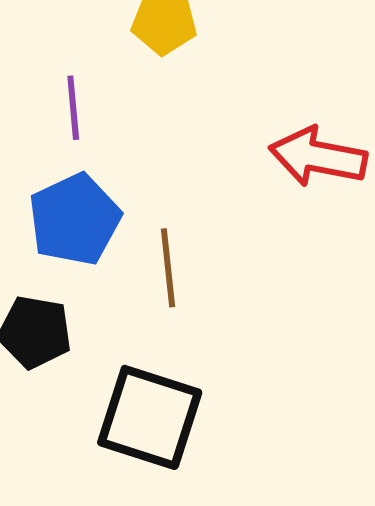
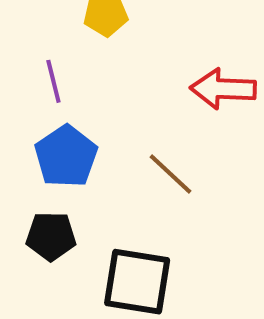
brown line: (168, 268) -> (170, 174), moved, turned -32

